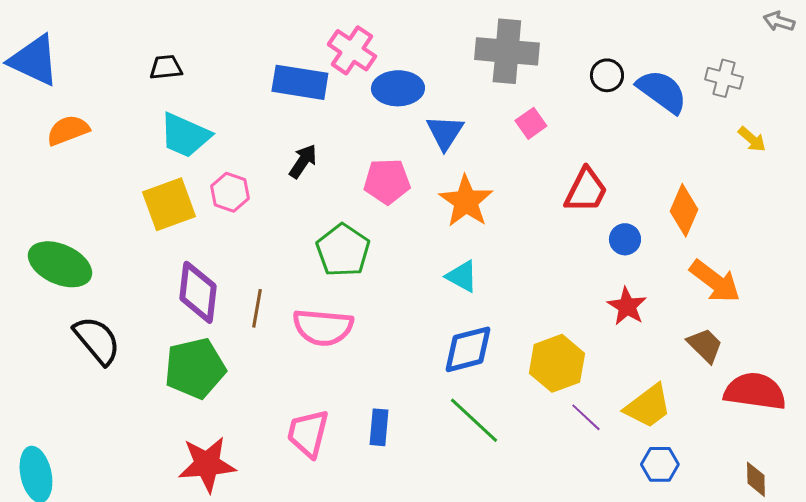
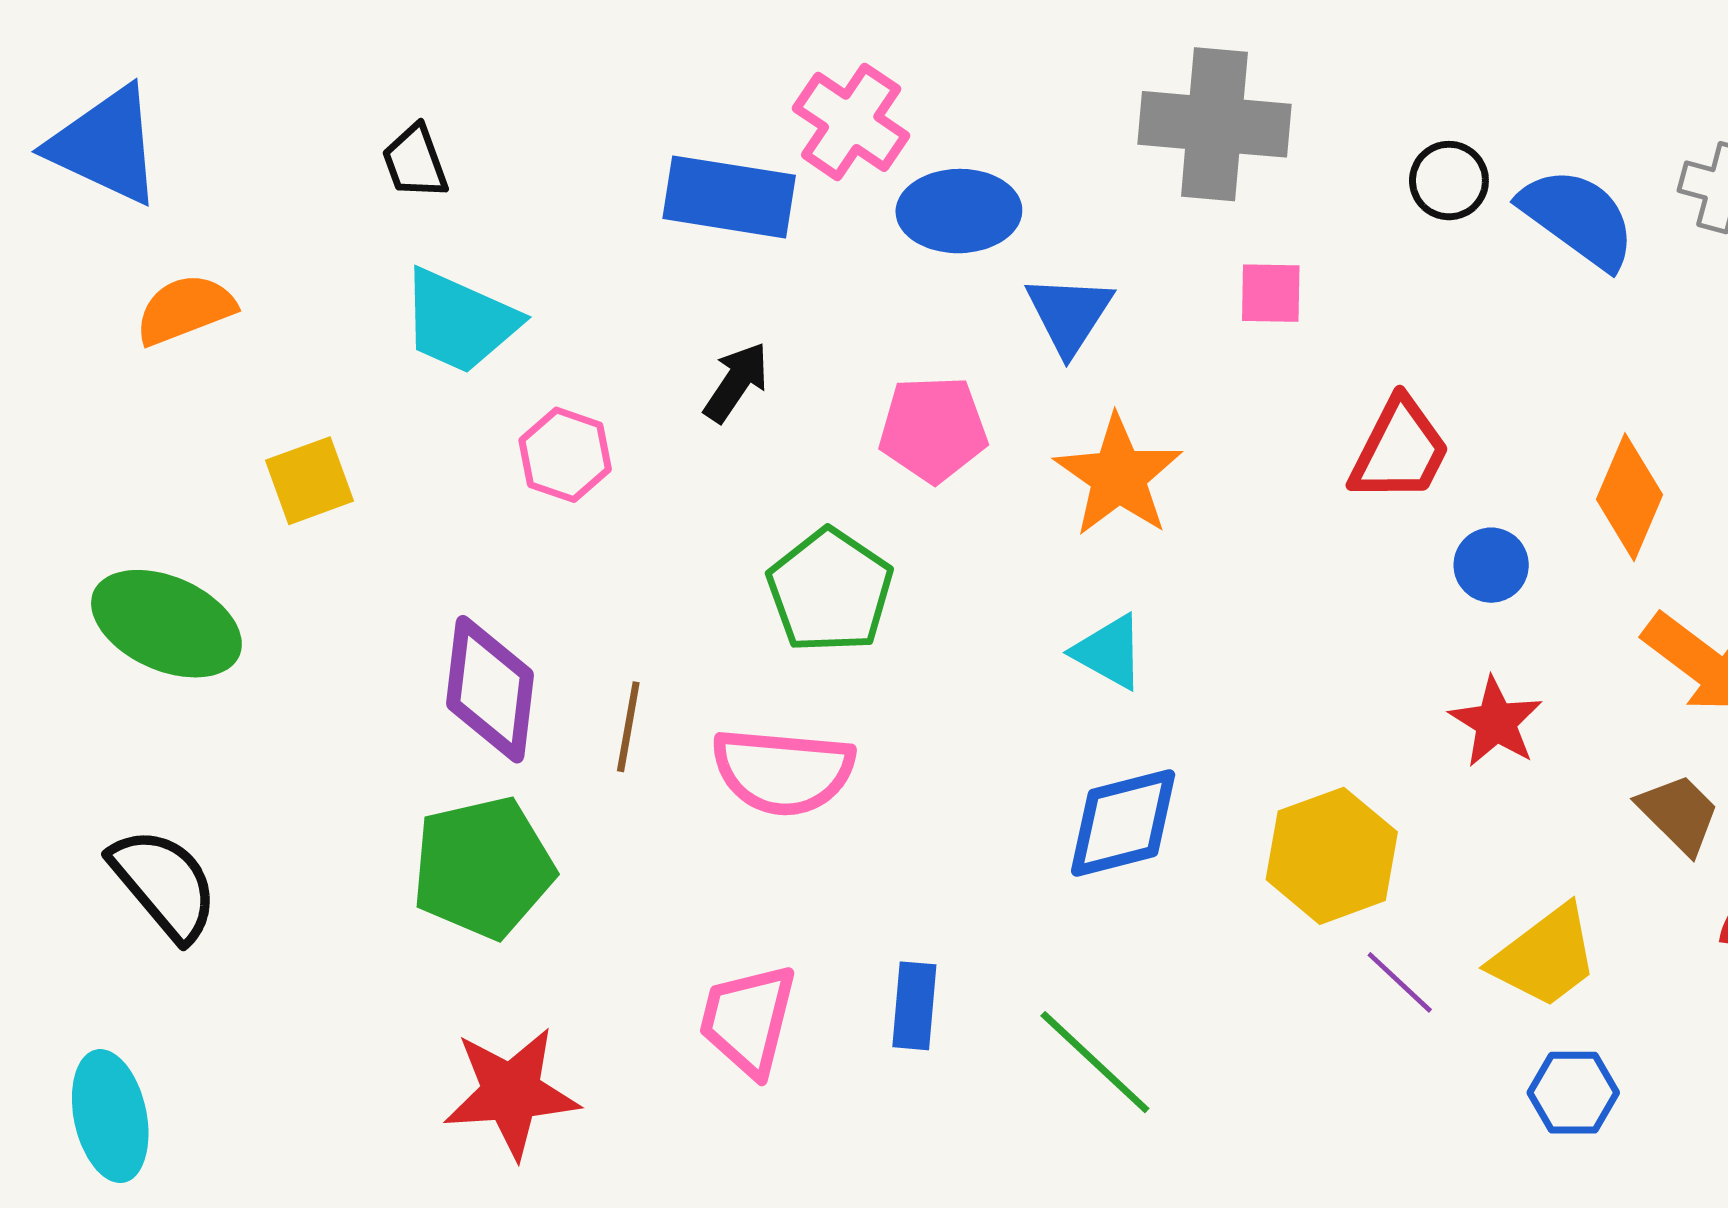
black trapezoid: (166, 67) -> (415, 162), turned -104
pink square: (531, 123) -> (1271, 293), turned 36
yellow square: (169, 204) -> (309, 481), moved, size x0.7
black semicircle: (97, 340) -> (164, 884), moved
green line: (474, 420) -> (1095, 1062), moved

